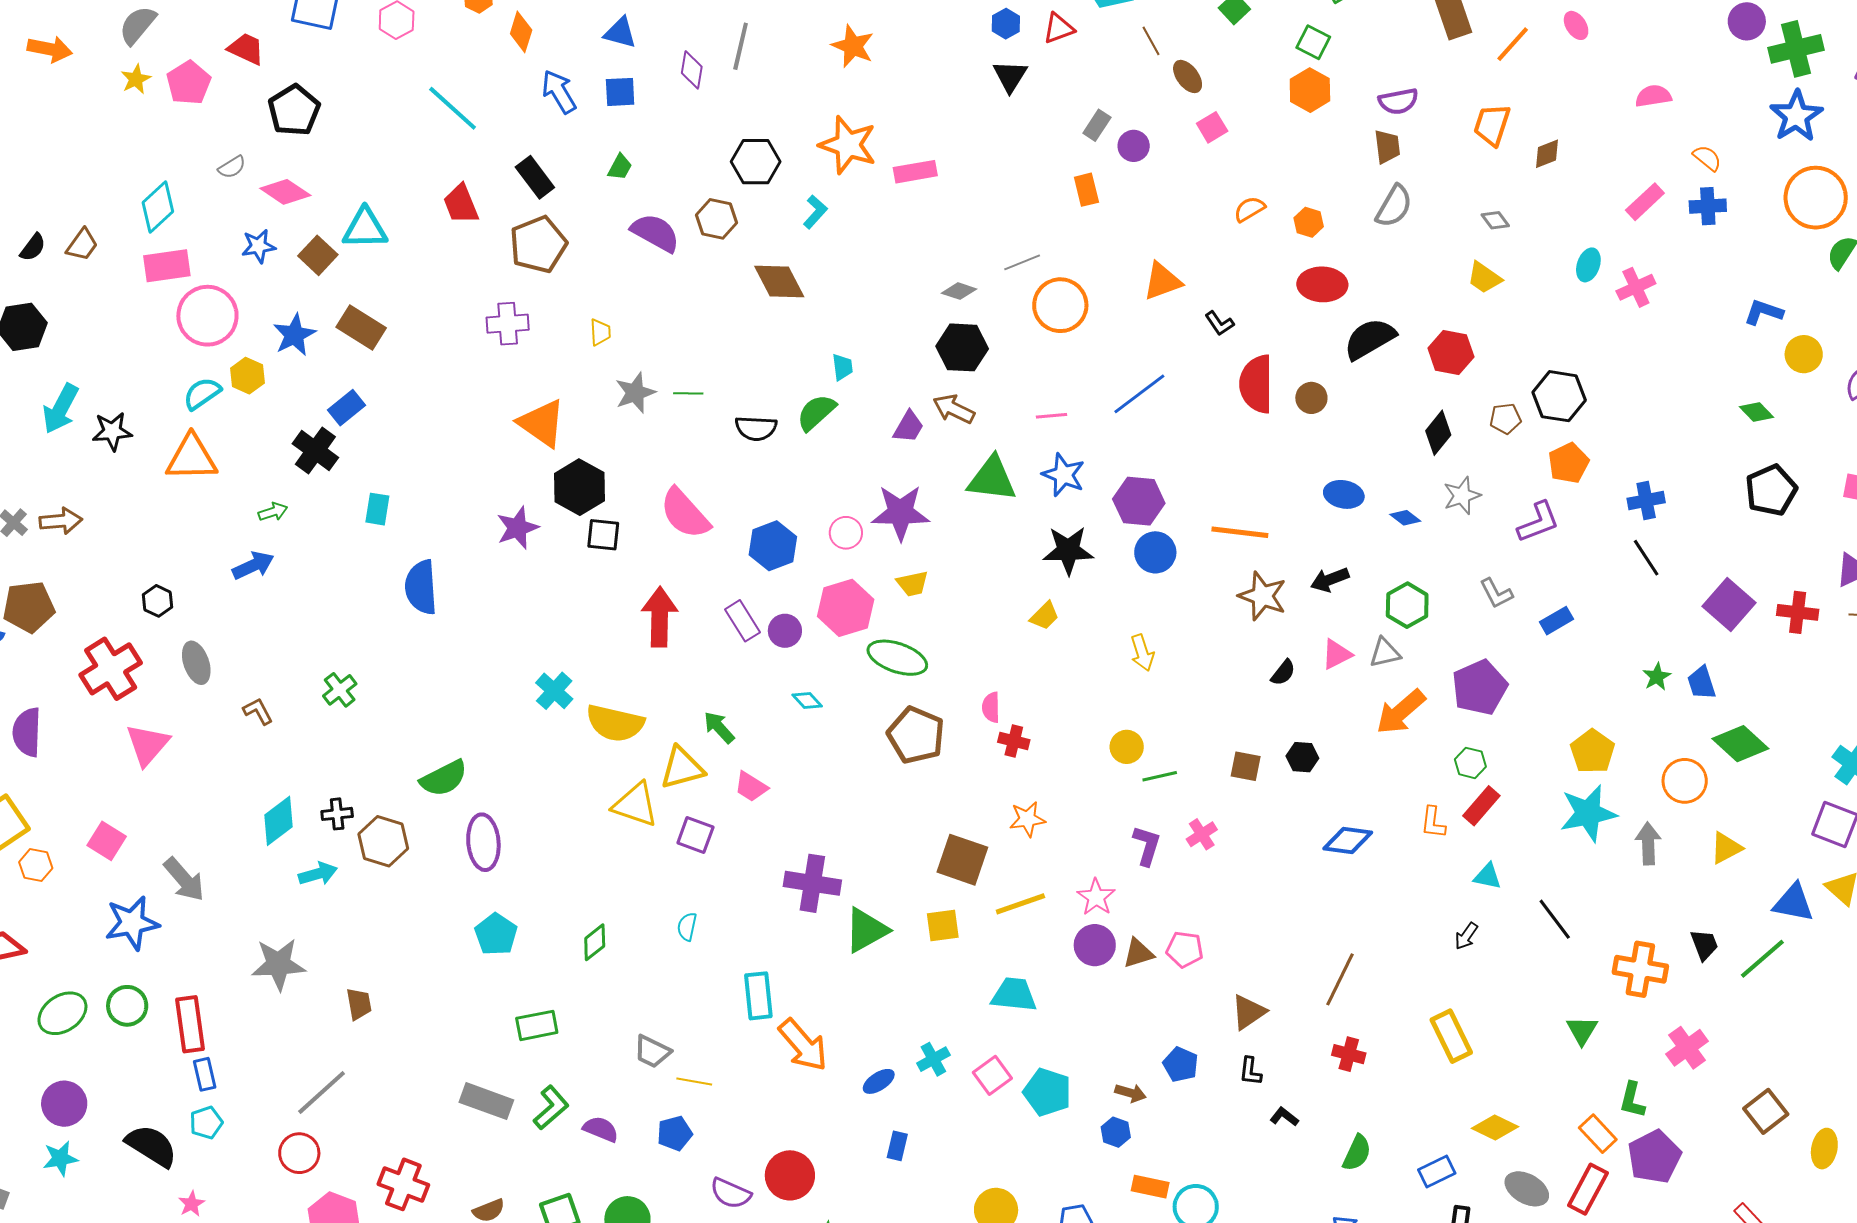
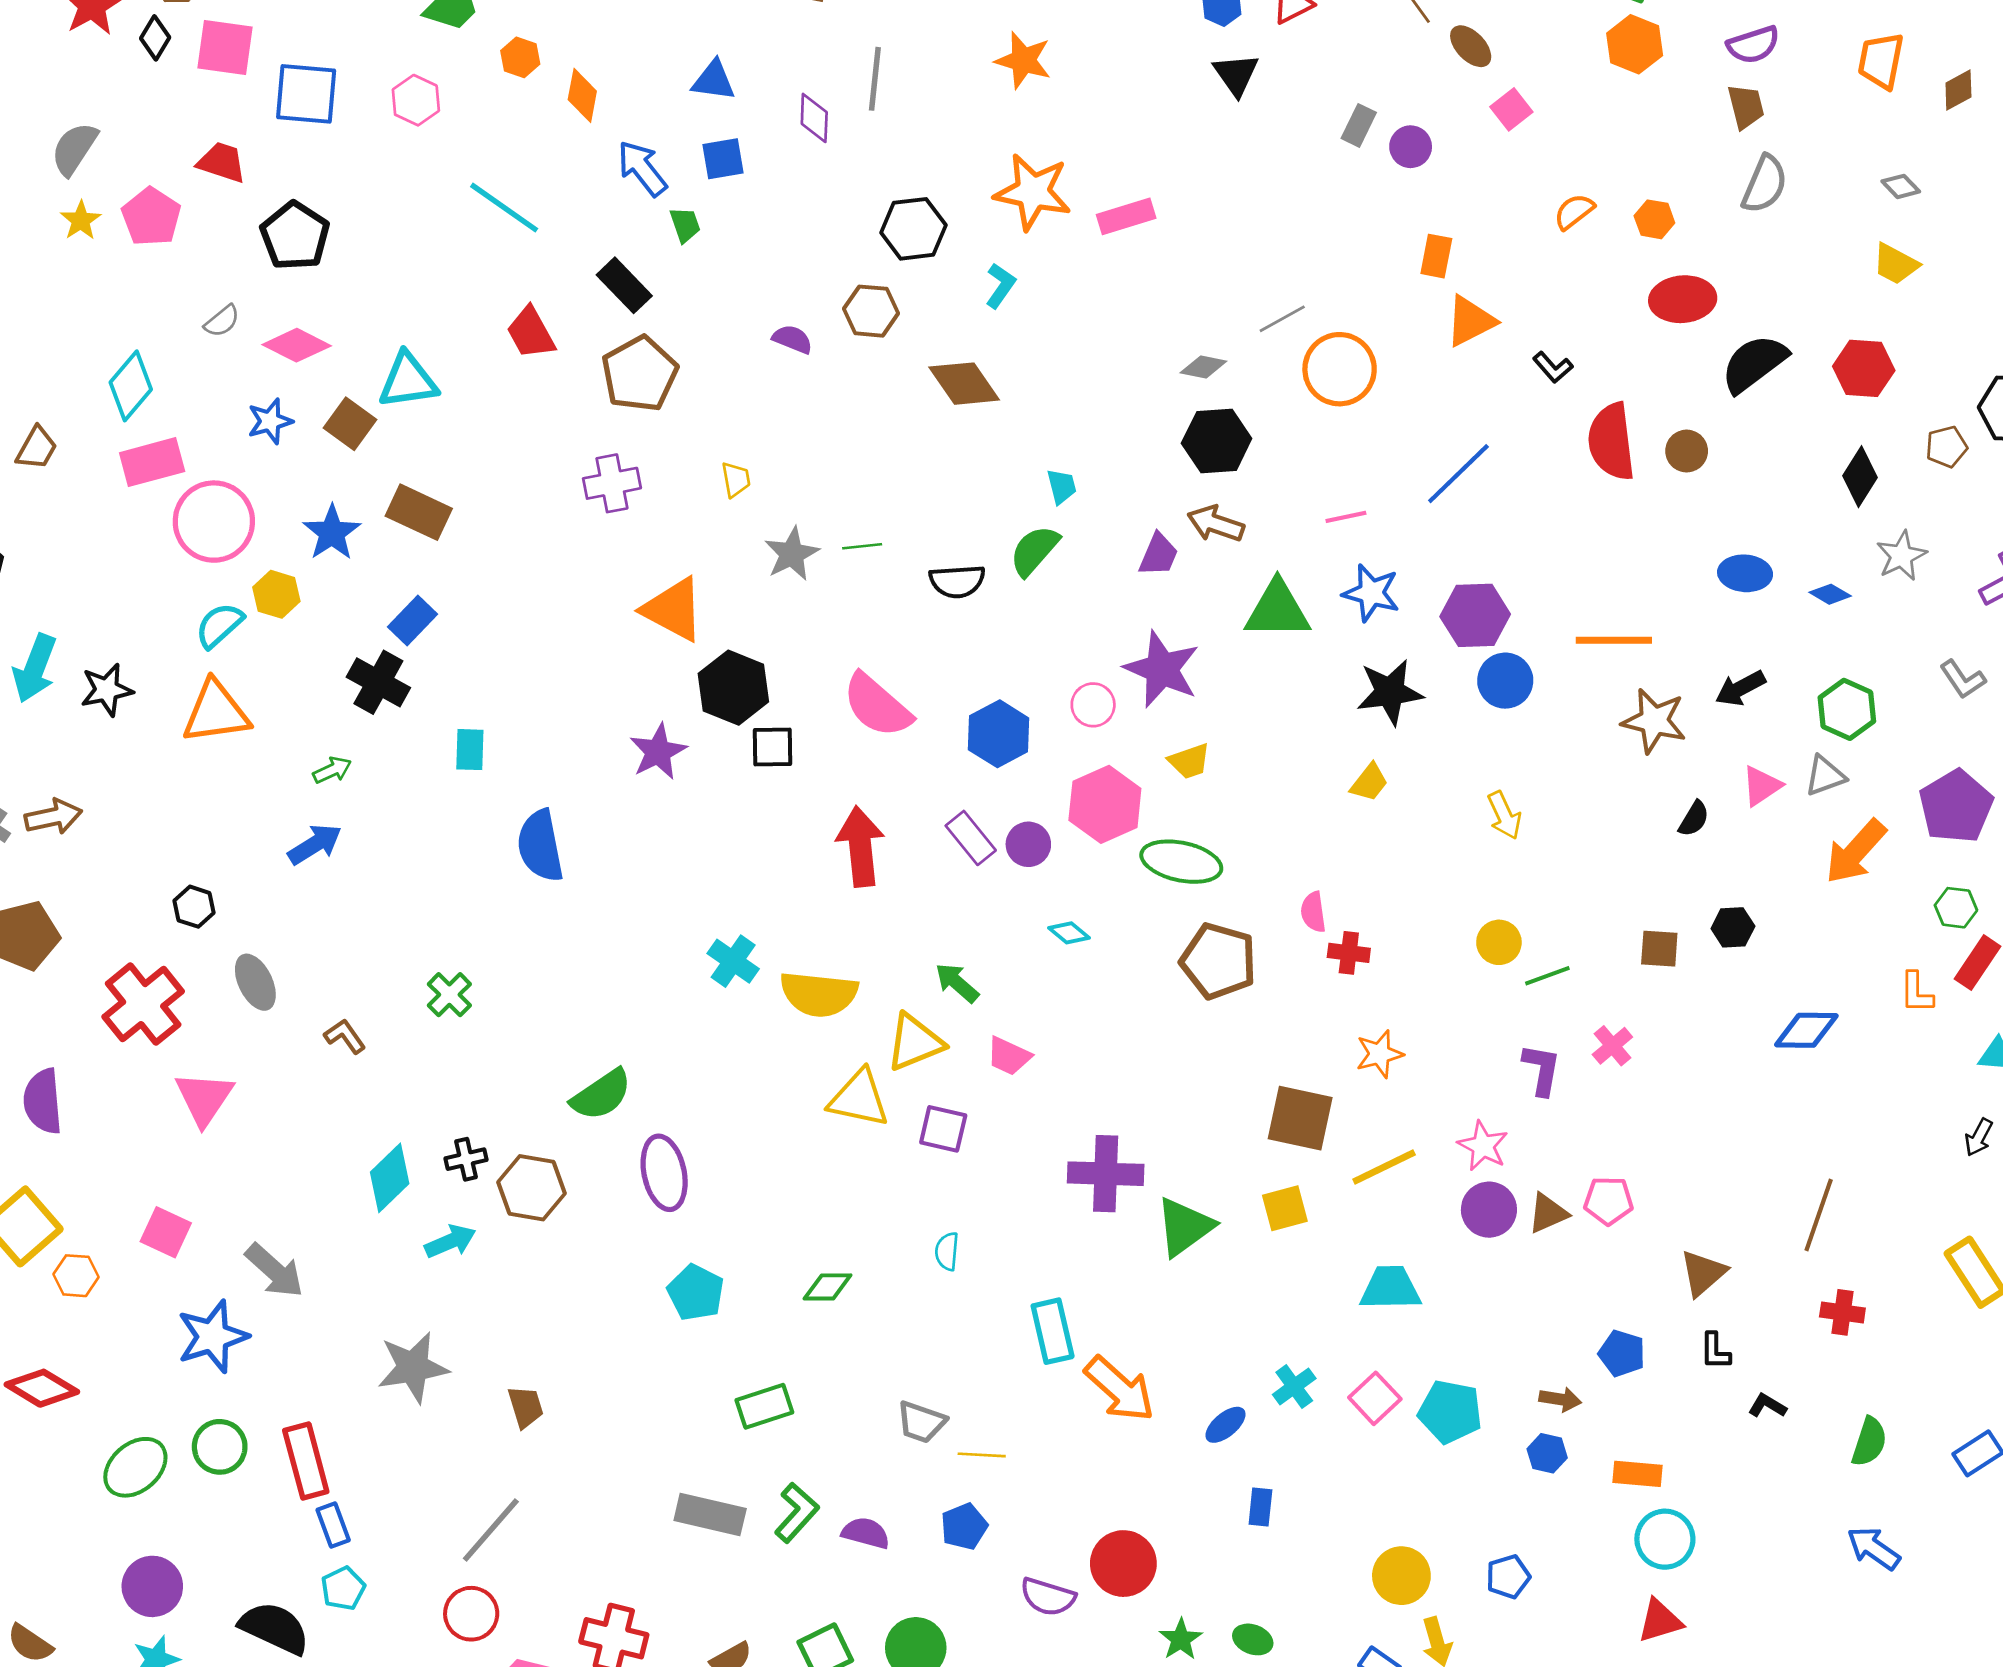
green trapezoid: (620, 167) -> (685, 225), moved, turned -40
orange rectangle: (1086, 190) -> (1436, 256), moved, turned 32
purple semicircle: (655, 233) -> (792, 339), size x0.6
purple star: (900, 513) -> (1162, 669), turned 30
green diamond: (595, 942) -> (827, 1287), turned 45
orange rectangle: (1150, 1187) -> (1638, 1474), moved

